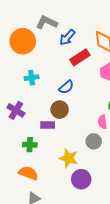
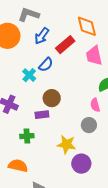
blue arrow: (67, 37) -> (42, 36), moved
cyan cross: (32, 78) -> (29, 75), moved, turned -32
blue semicircle: (66, 87) -> (46, 65), moved
orange semicircle: (28, 173) -> (18, 166), moved

